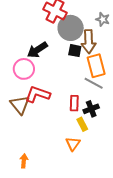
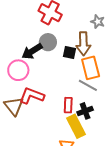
gray circle: (71, 28) -> (48, 42), moved, size x0.7
yellow rectangle: (82, 124) -> (76, 126), size x1.6

